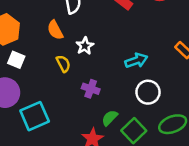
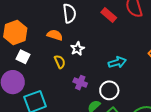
orange semicircle: (55, 30) -> (55, 35), turned 133
white circle: (148, 92) -> (109, 90), moved

